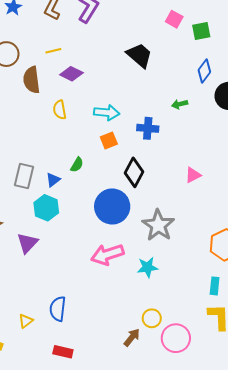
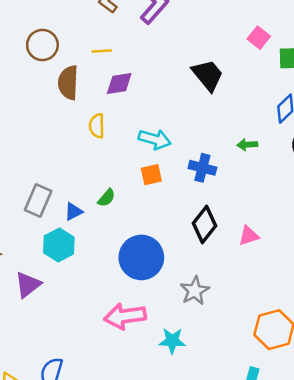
purple diamond: (71, 74) -> (119, 83), turned -45
black diamond: (134, 172) -> (204, 224), moved
gray star: (158, 225) -> (195, 291), size x0.7

